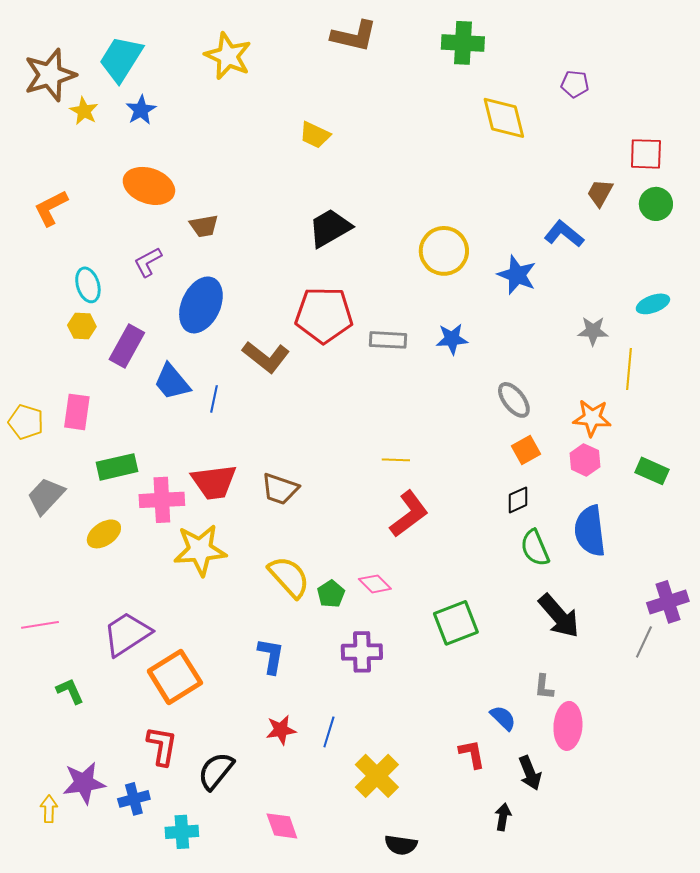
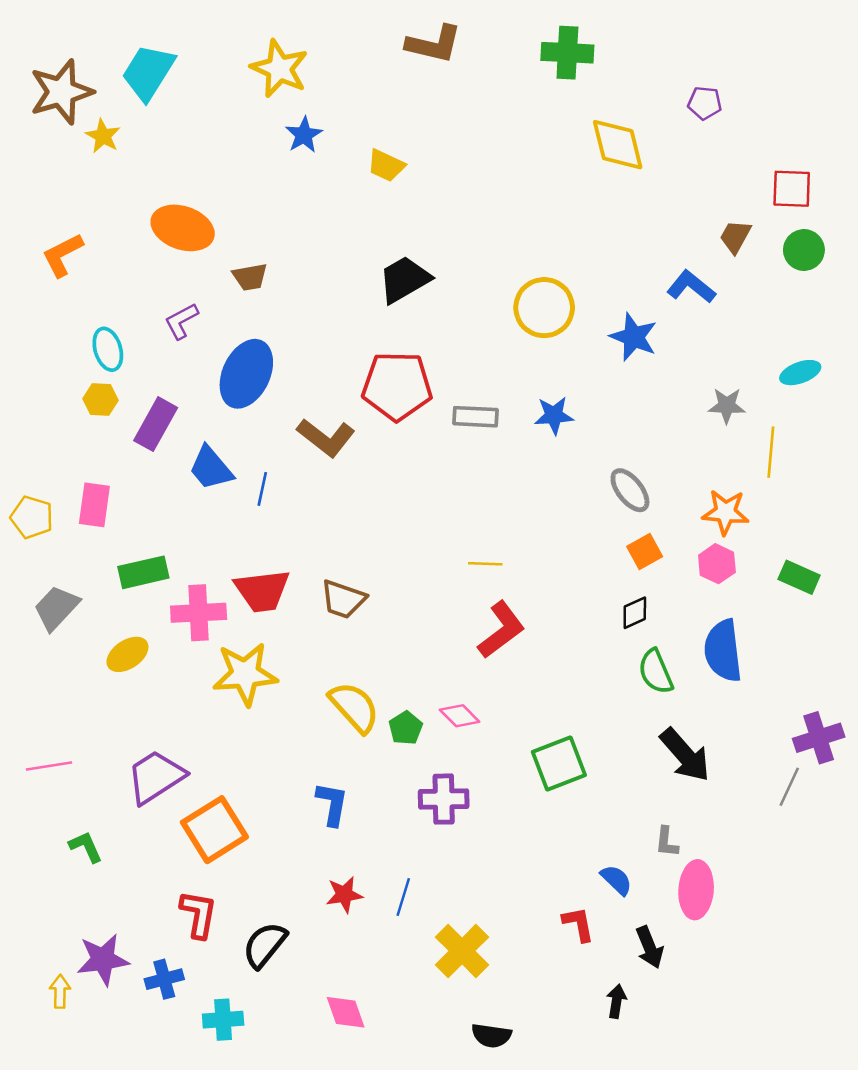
blue star: (141, 110) -> (304, 135), moved

